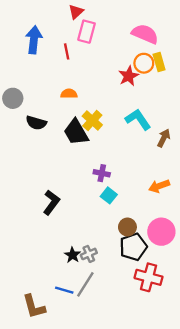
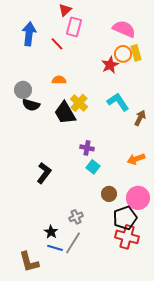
red line: (67, 51) -> (57, 44), turned -32
gray circle: (13, 98) -> (23, 90), moved
black pentagon: (133, 247) -> (125, 218), moved
black star: (72, 255) -> (51, 232), moved

